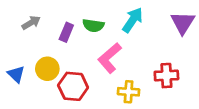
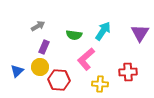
gray arrow: (31, 23) -> (38, 26), moved
purple rectangle: (66, 32) -> (44, 47), moved
blue triangle: (16, 74) -> (17, 71), turned 32

